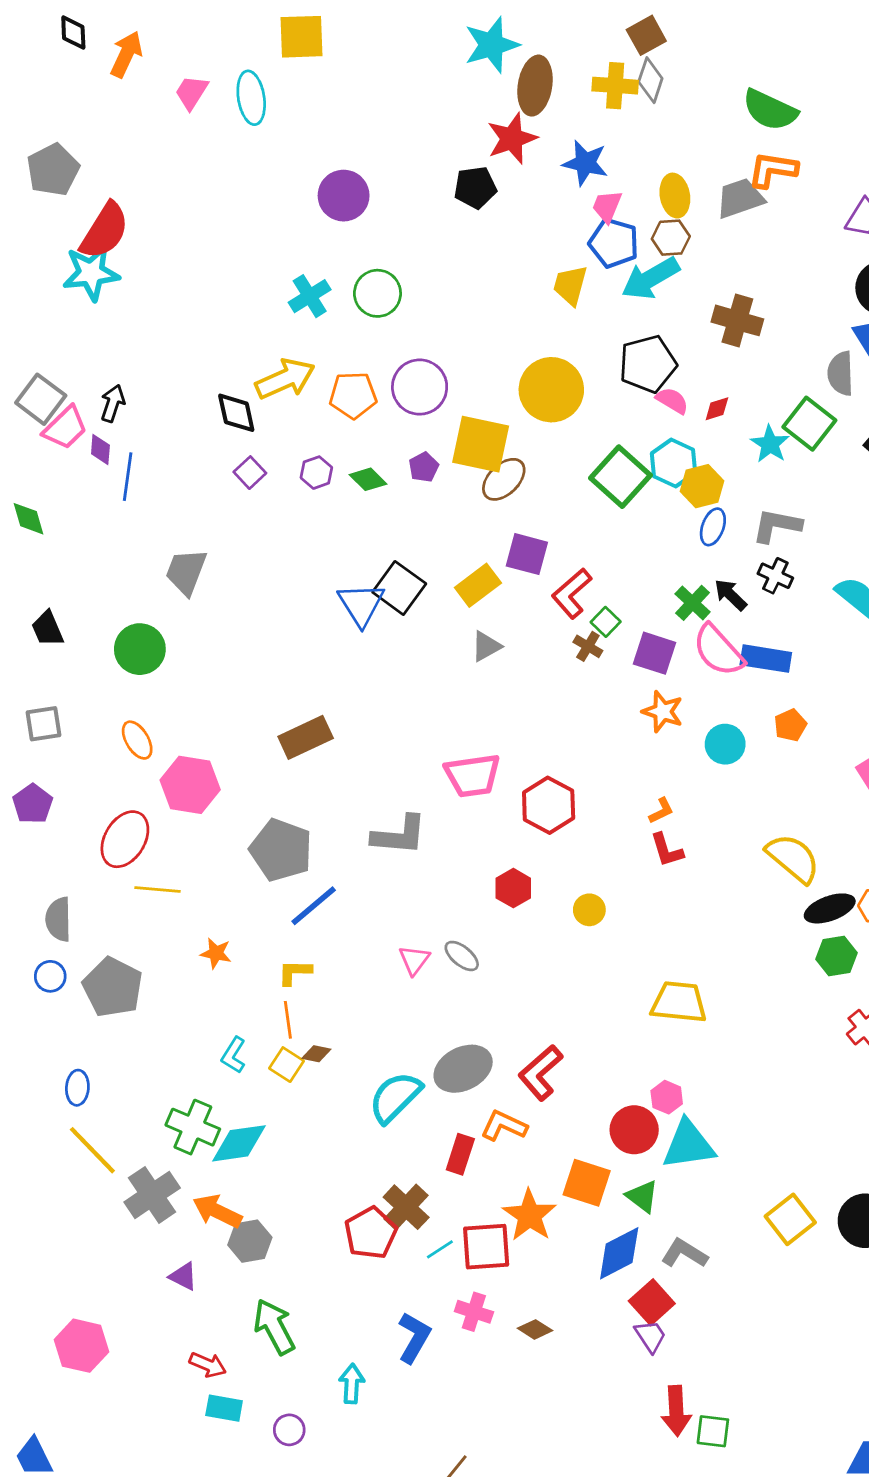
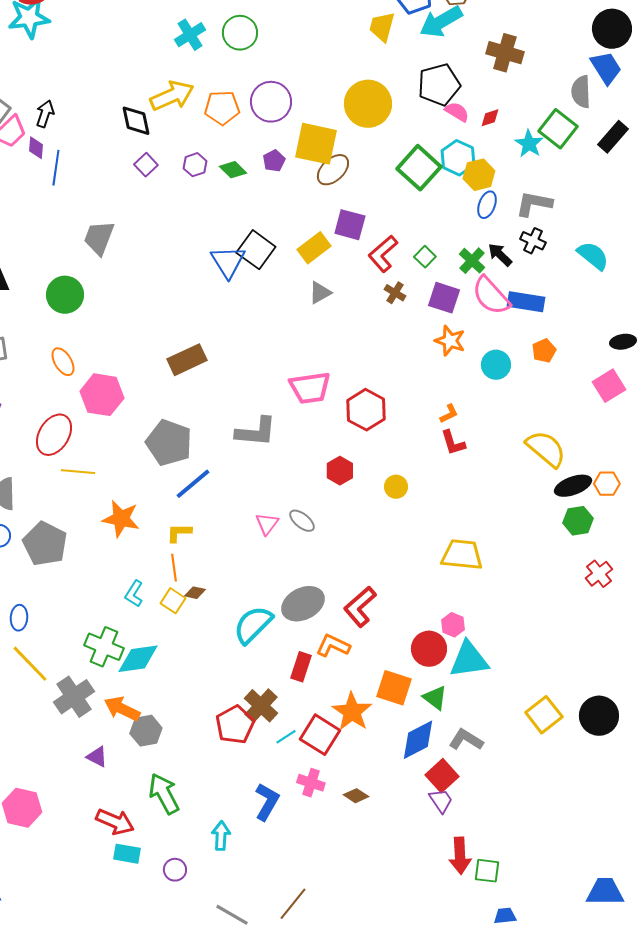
green square: (606, 622) -> (425, 257), moved
orange star: (216, 953) -> (121, 519), size x1.6
red square: (486, 1247) -> (320, 735), turned 36
red arrow: (208, 1365) -> (115, 822), size x1.4

